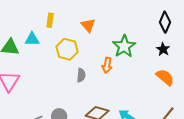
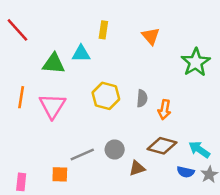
yellow hexagon: (67, 49) -> (106, 96), moved
orange arrow: (107, 65) -> (164, 110), moved

